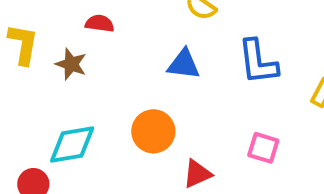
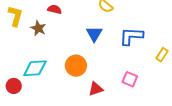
blue L-shape: (258, 62) -> (131, 36), turned 95
blue triangle: (184, 64) -> (94, 34), turned 48

